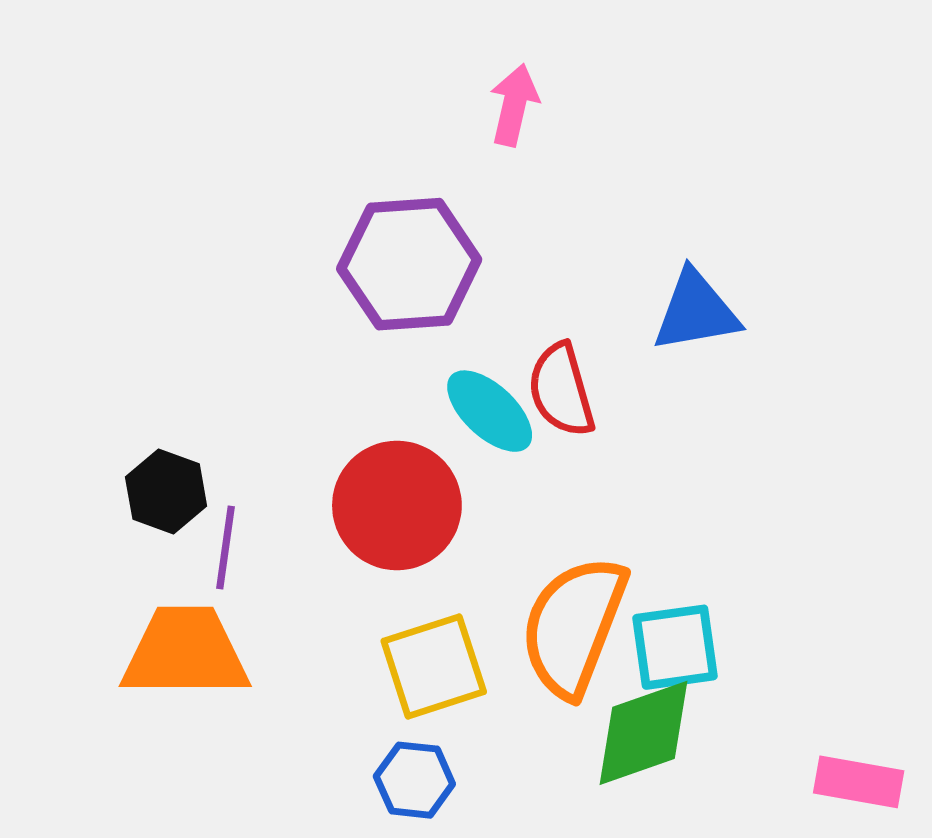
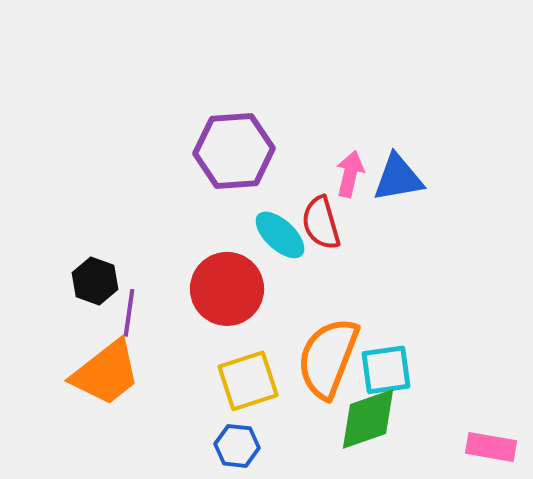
pink arrow: (514, 105) -> (350, 174), moved
orange trapezoid: (185, 652) -> (106, 373), turned 142

